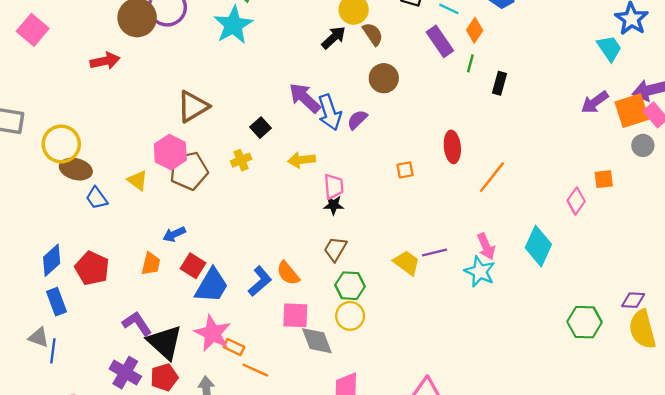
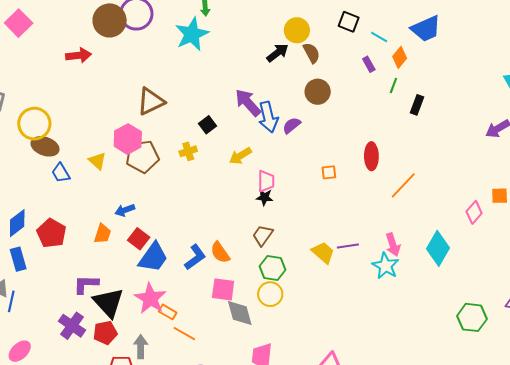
purple rectangle: (440, 41) -> (369, 64), size x0.6
yellow arrow: (302, 160) -> (240, 156), turned -30
purple L-shape: (137, 323) -> (86, 284), turned -60

